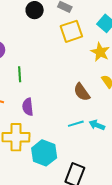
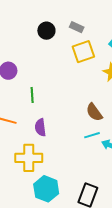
cyan line: (76, 124) -> (92, 135), moved
cyan hexagon: (44, 153) -> (46, 189), moved

